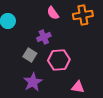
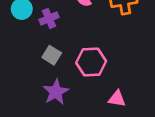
purple cross: (44, 37) -> (49, 18), moved

